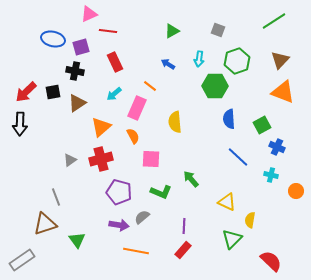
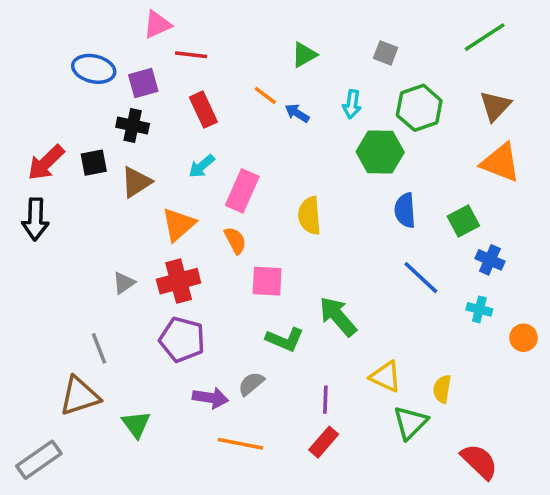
orange line: (150, 86) -> (265, 95), moved
green arrow: (191, 179) -> (338, 316), size x1.4
purple pentagon: (119, 192) -> (182, 339), moved
yellow triangle: (227, 202) -> (386, 377), moved

